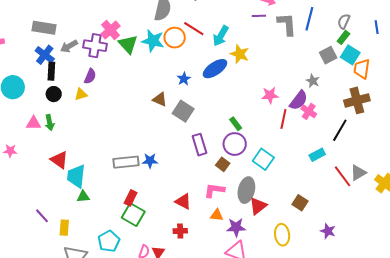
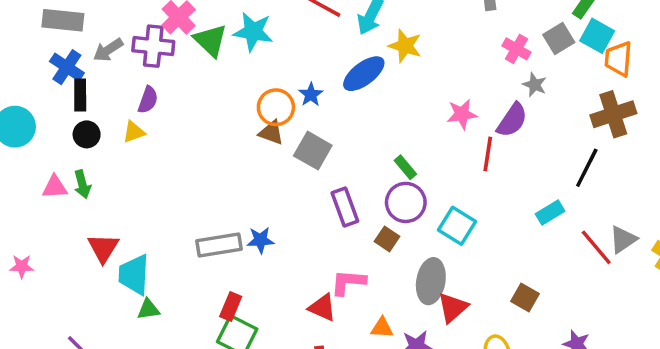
orange circle: (175, 38) -> (276, 107), moved
pink cross: (309, 111) -> (516, 49), moved
pink star: (10, 151) -> (22, 266), moved
red triangle: (59, 160) -> (103, 248), turned 30
pink L-shape: (214, 190) -> (348, 282), moved

